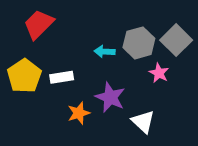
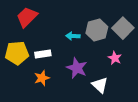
pink star: (159, 73) -> (115, 58), moved
yellow pentagon: (24, 76) -> (17, 53), turned 30
orange star: (79, 113) -> (42, 78), moved

